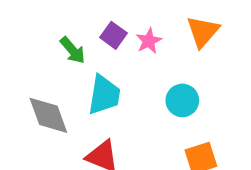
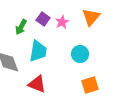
green arrow: (73, 50) -> (21, 27), turned 70

